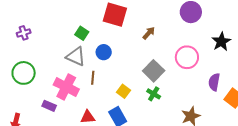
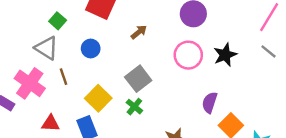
blue circle: (104, 52) -> (91, 48), moved
pink circle: (187, 57) -> (188, 55), moved
brown line: (93, 78) -> (63, 77), turned -32
yellow square: (123, 91) -> (98, 98), size x1.5

